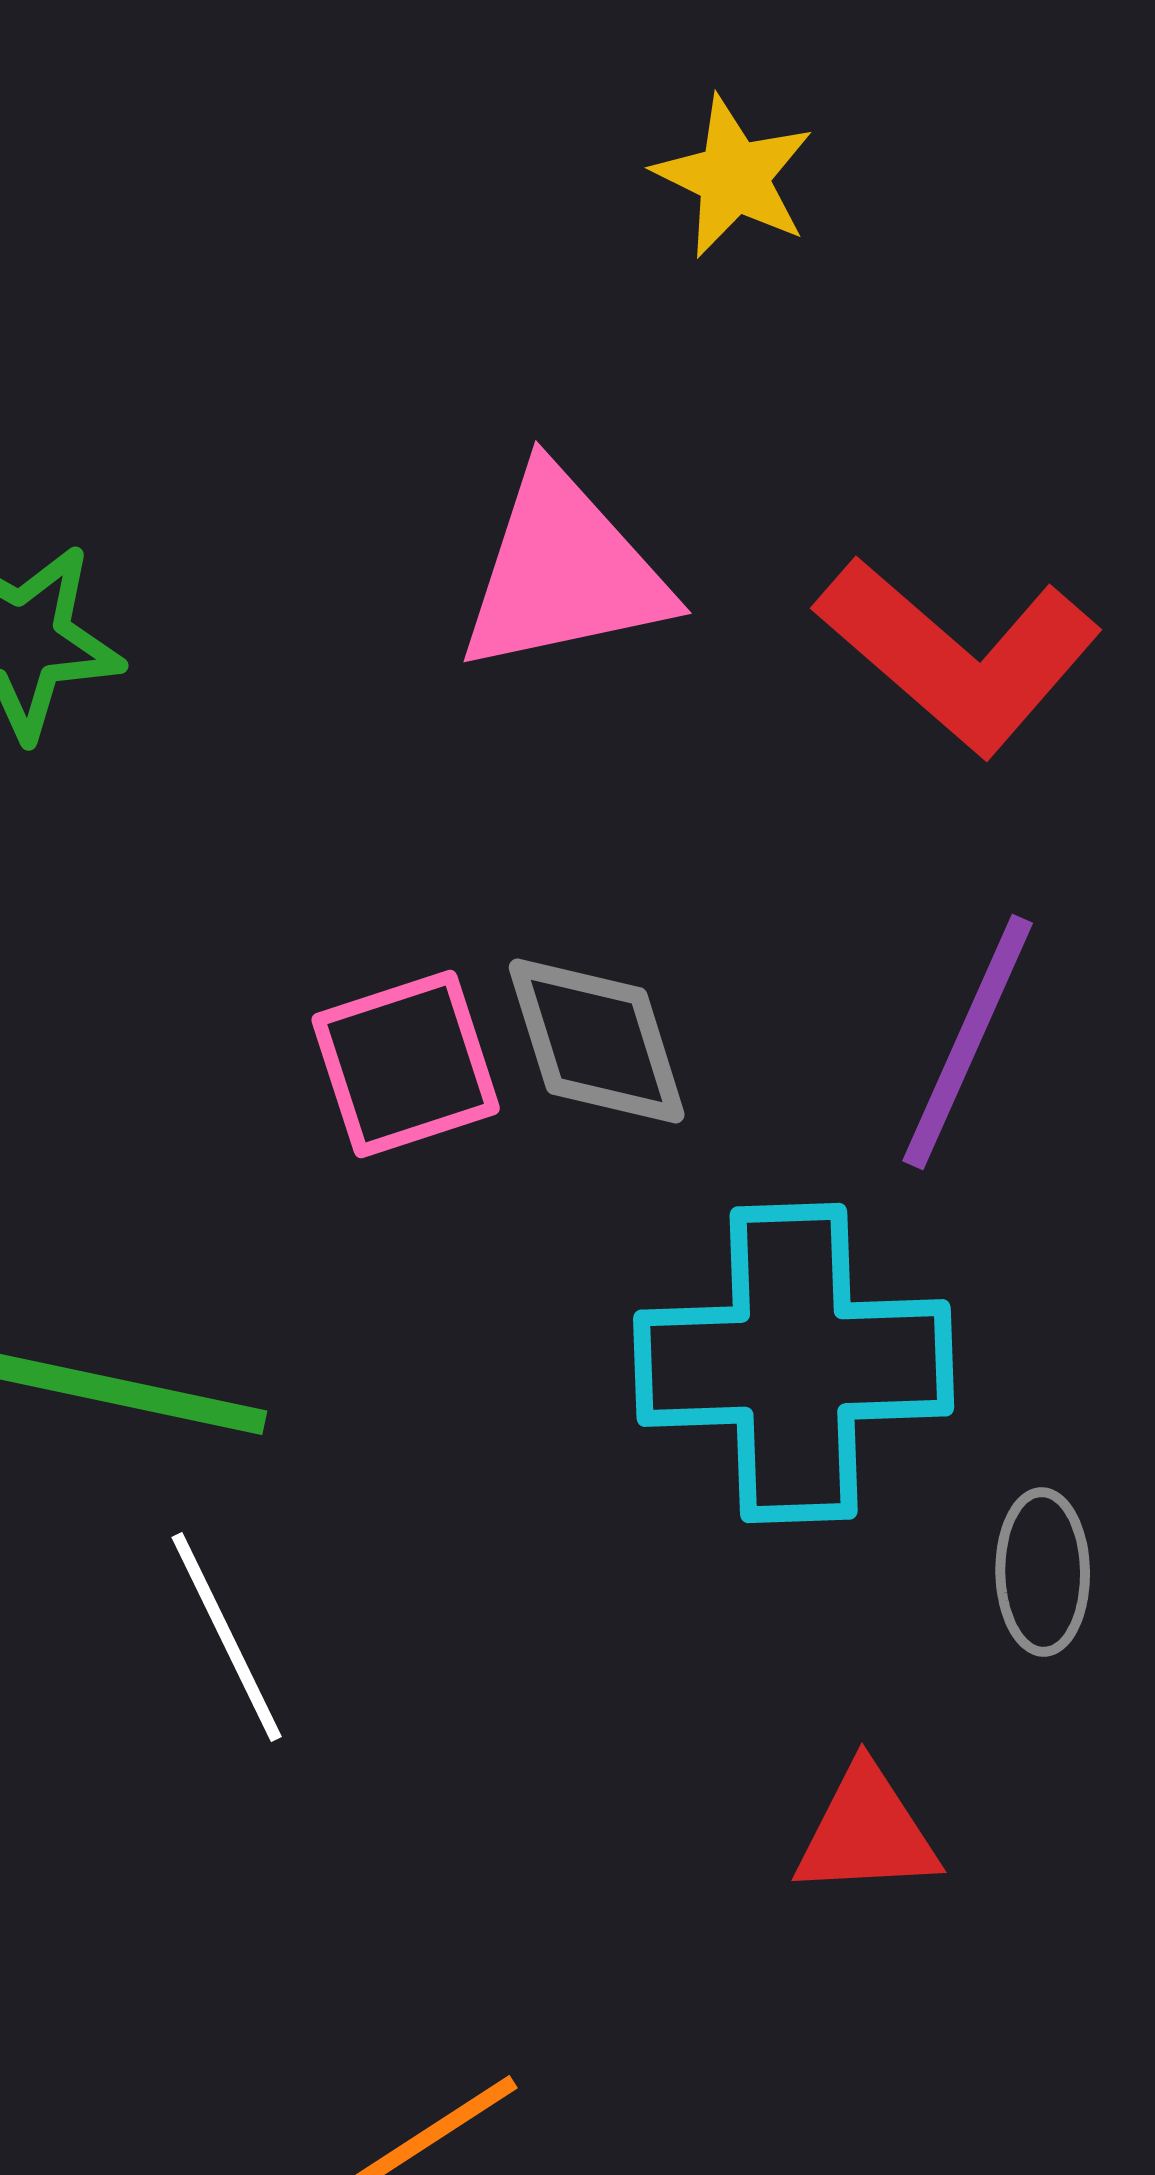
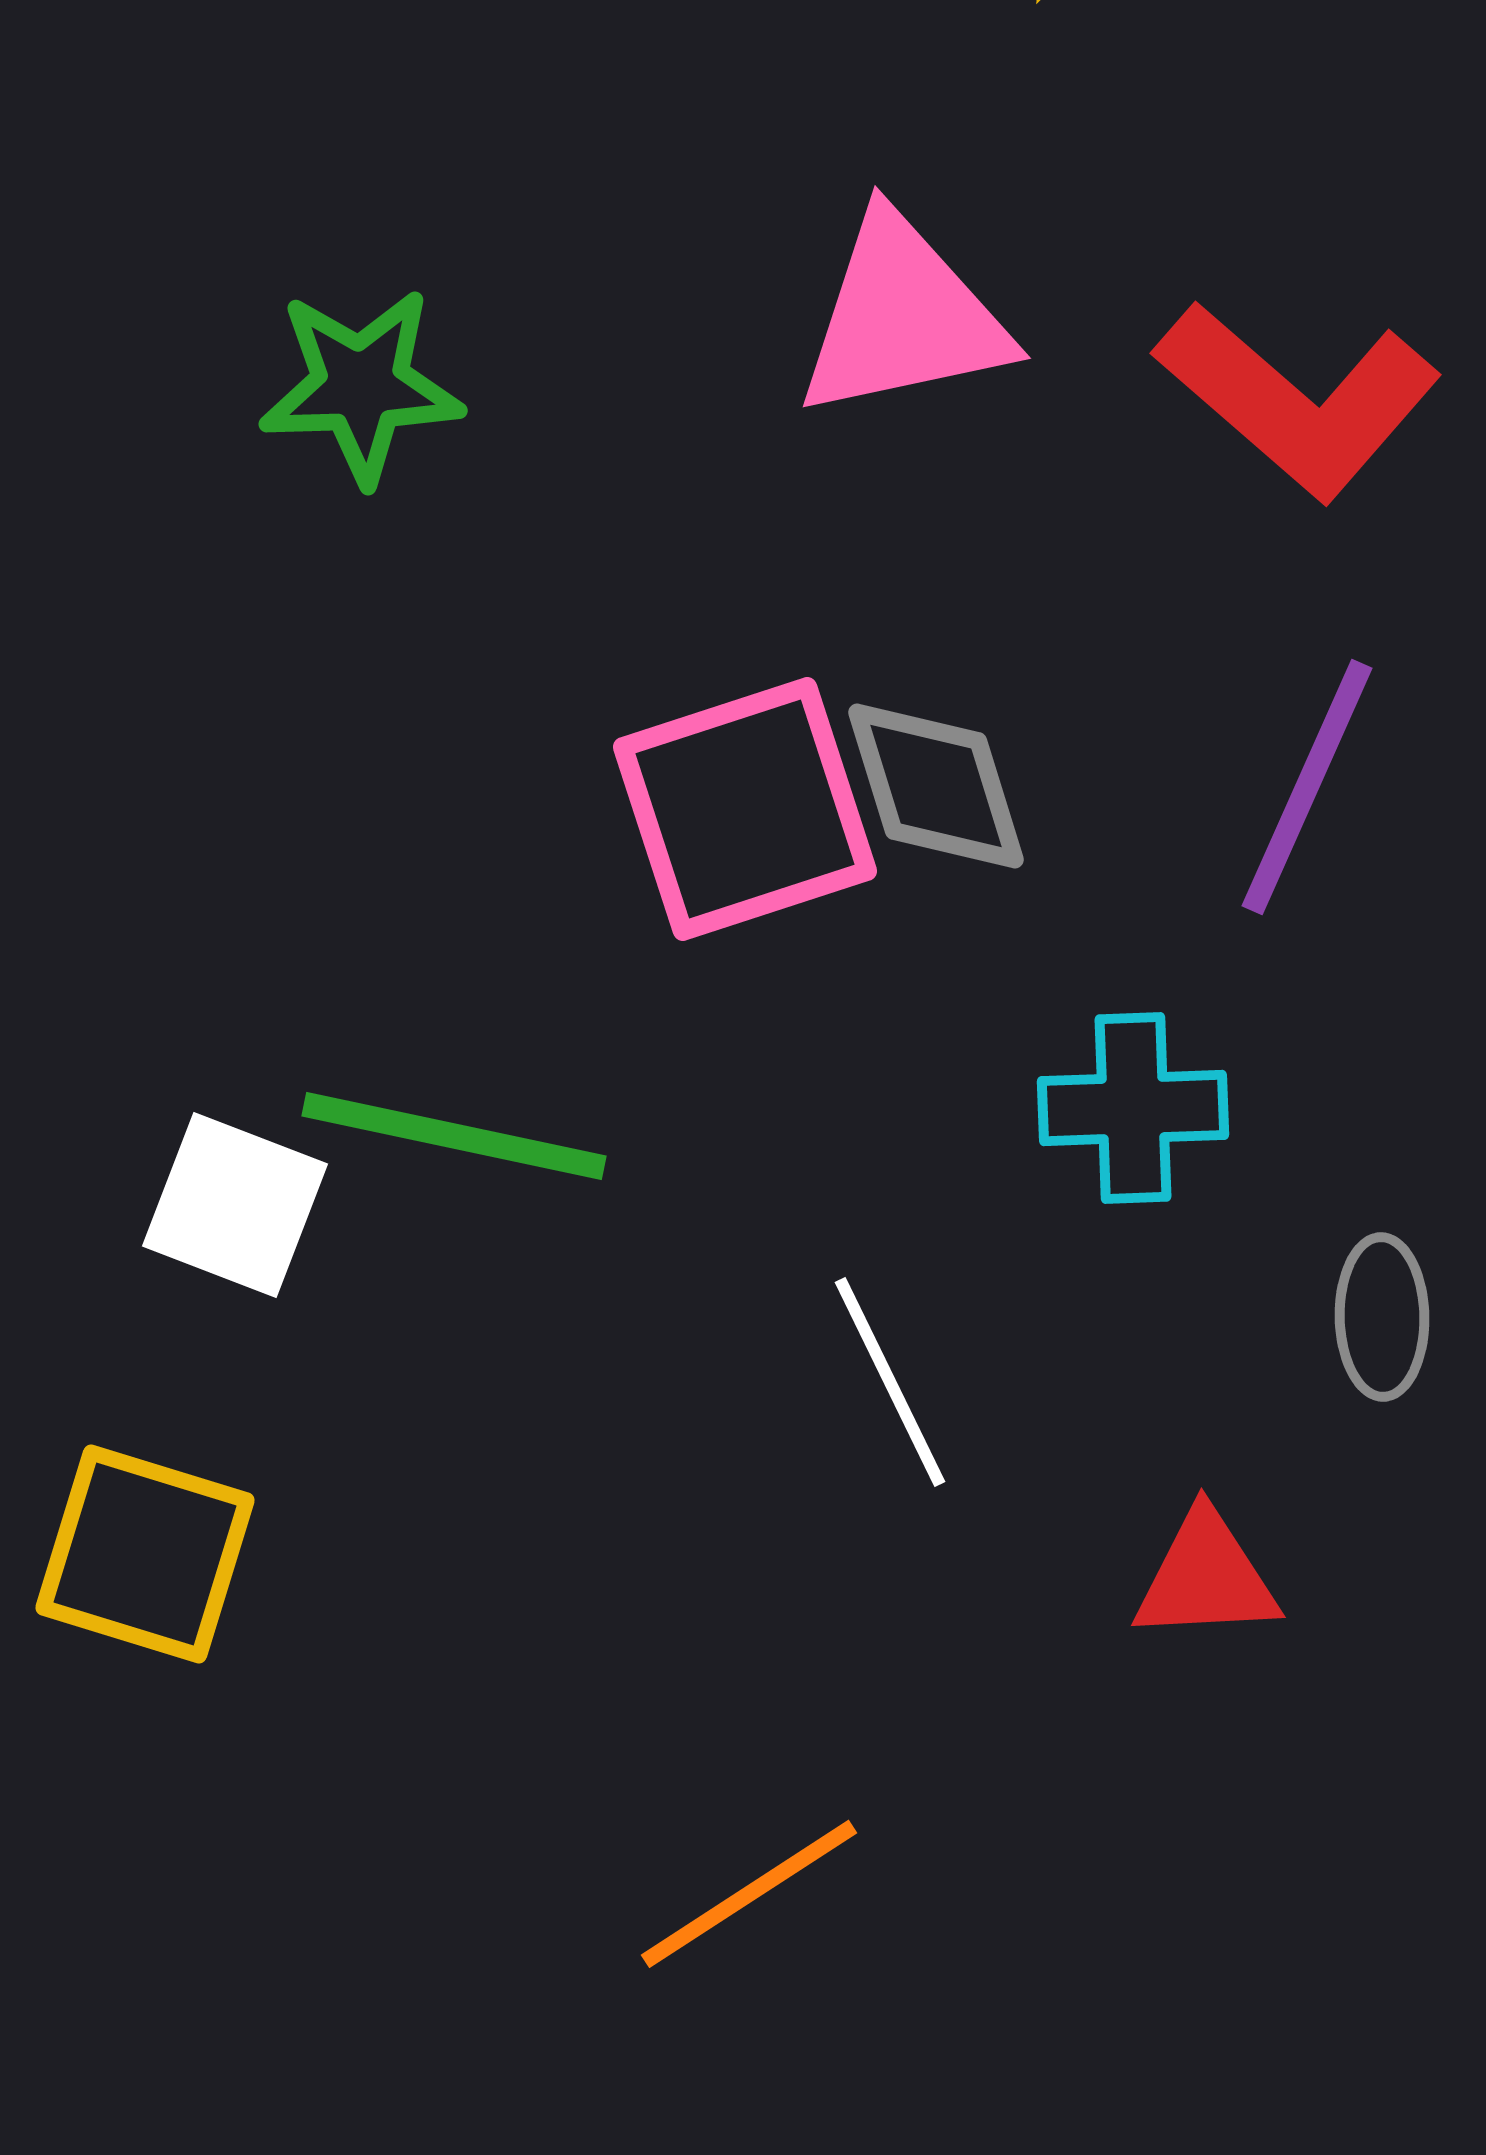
pink square: (406, 1064) -> (745, 809), size x1.4
cyan cross: (794, 1363) -> (1133, 1108), size x0.6
white line: (227, 1637) -> (890, 1382), moved

